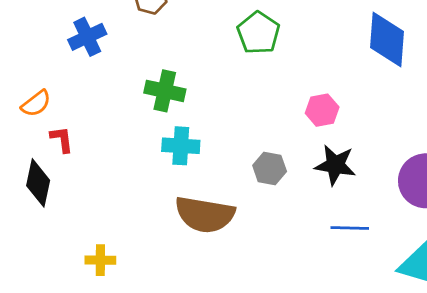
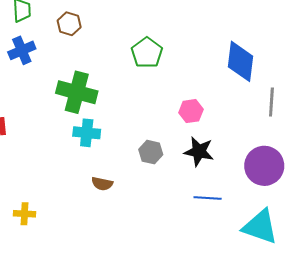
green cross: (165, 91) -> (77, 92), size x1.4
brown semicircle: (205, 214) -> (102, 184), size x0.5

